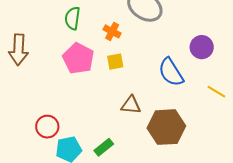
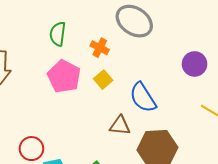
yellow square: (115, 62) -> (103, 80), turned -30
blue semicircle: (171, 72) -> (143, 98), moved

